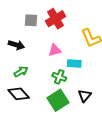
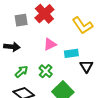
green cross: (59, 77) -> (46, 71), moved, turned 32
black triangle: (85, 96) -> (86, 66), moved

